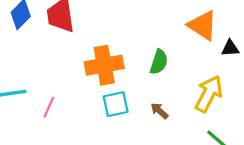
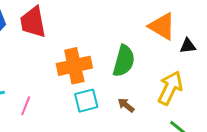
green semicircle: (159, 62) -> (124, 61), size x1.4

